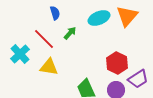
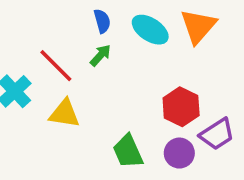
blue semicircle: (55, 13) -> (102, 21), moved
cyan ellipse: (99, 18) -> (150, 30), turned 55

